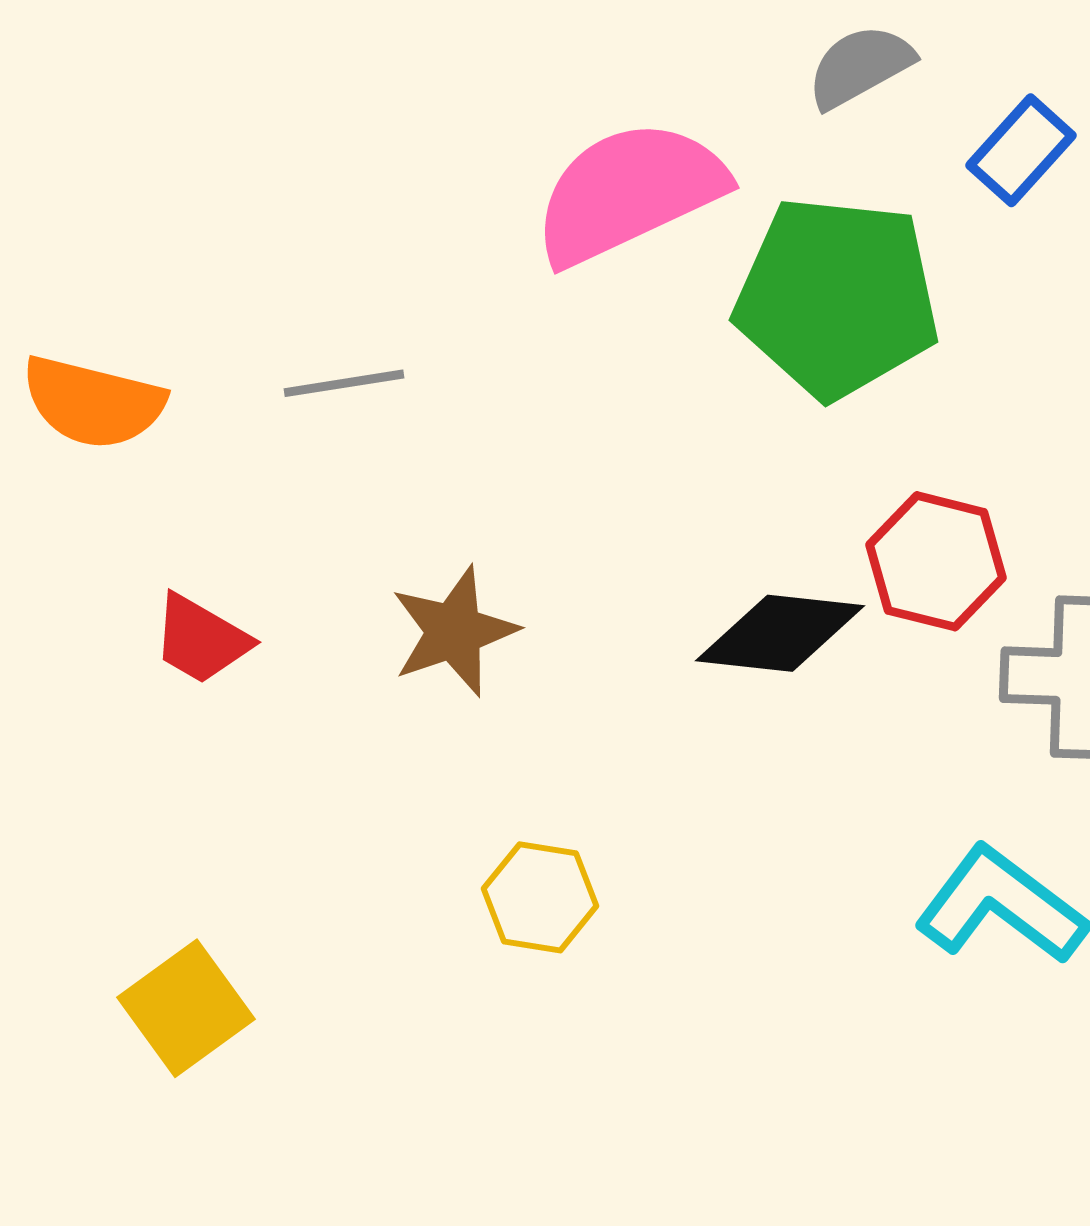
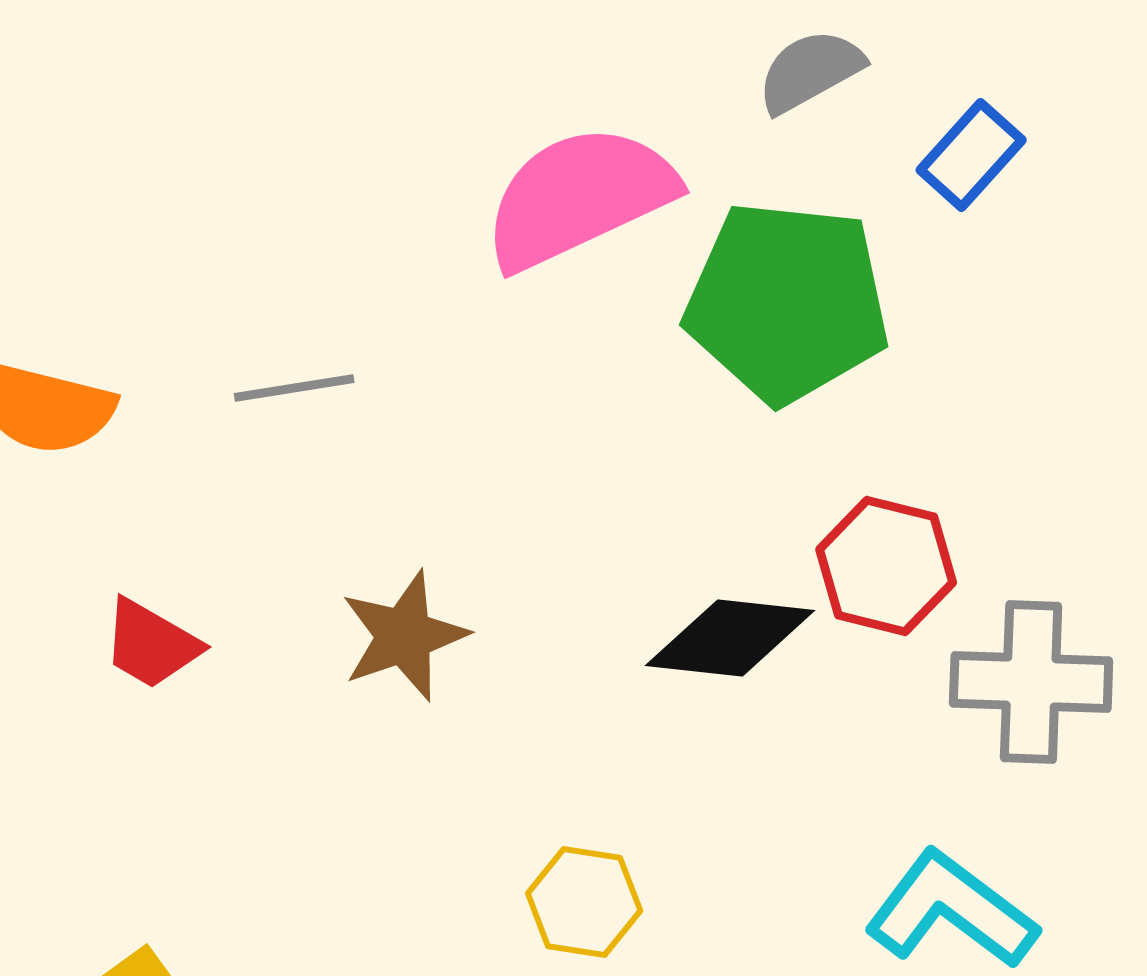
yellow hexagon: (540, 897) -> (584, 902), moved

